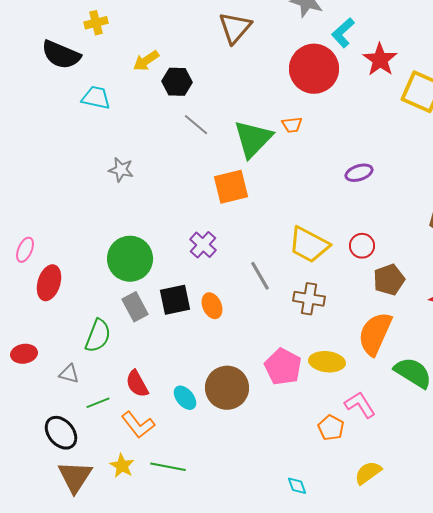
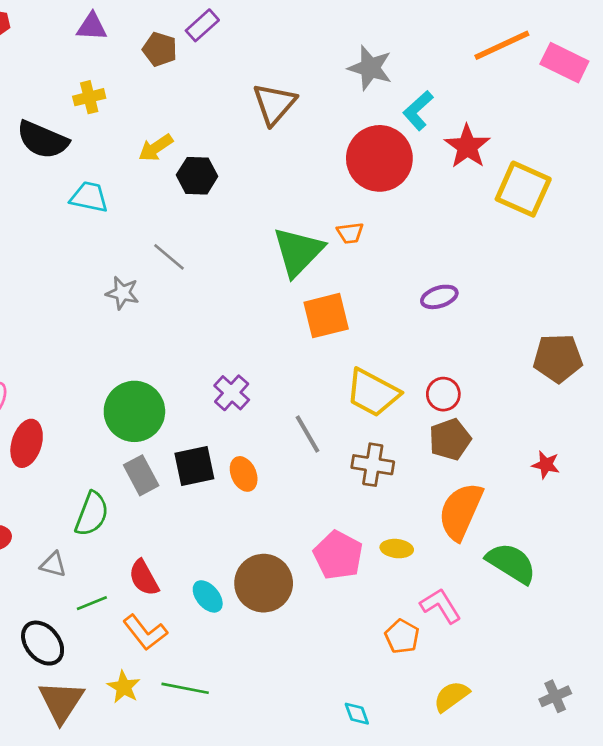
gray line: (196, 125) -> (169, 257), moved
orange square: (231, 187) -> (326, 316), moved
brown pentagon: (389, 280) -> (450, 439), moved
yellow ellipse: (327, 362) -> (397, 549), size x0.7

